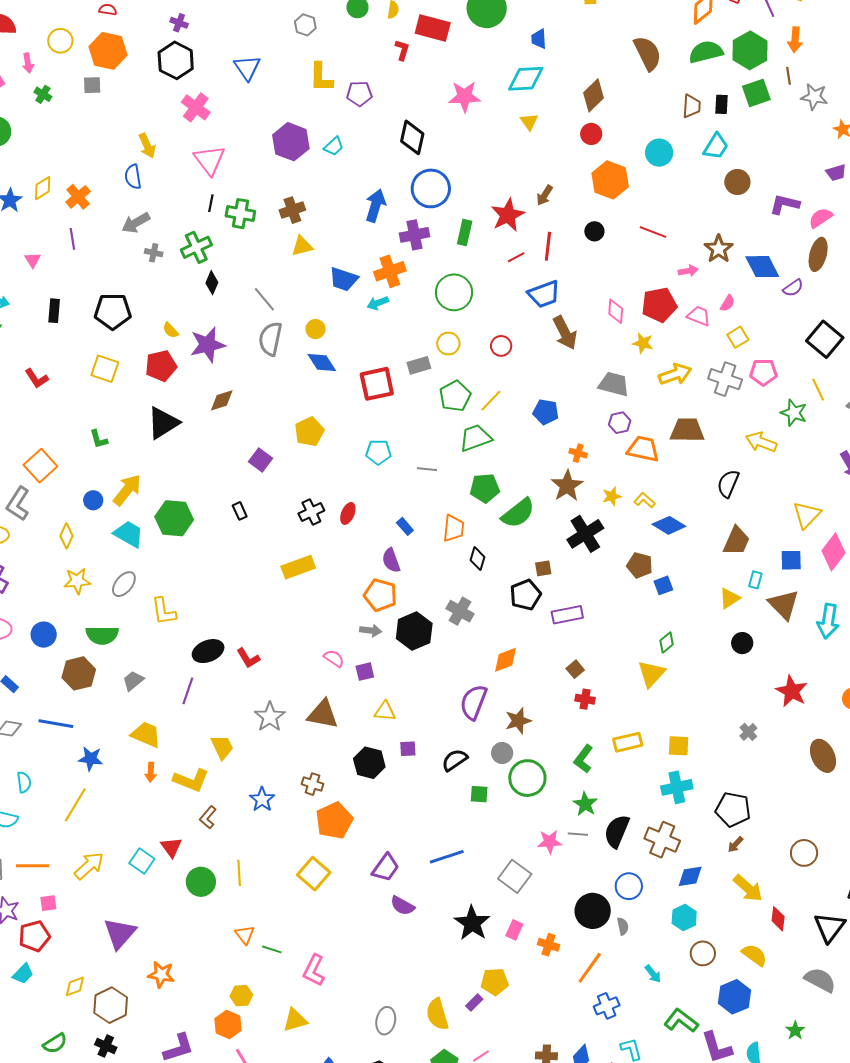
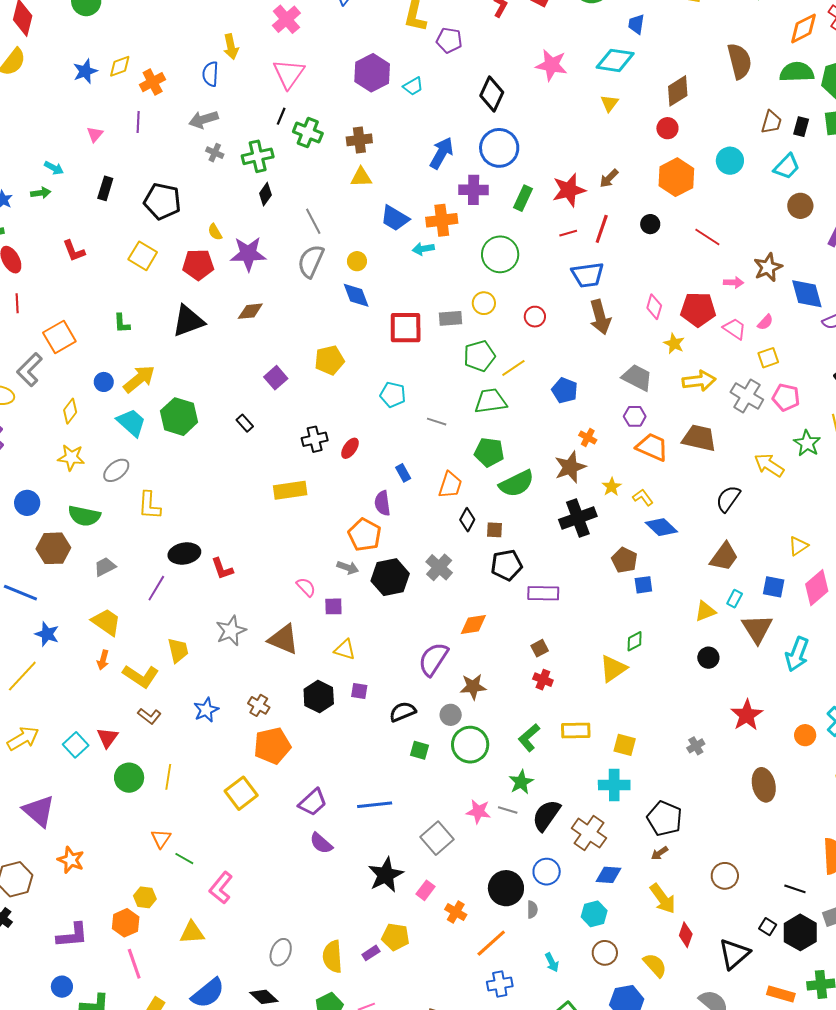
yellow star: (612, 496) -> (612, 487), turned -30
black rectangle: (240, 511) -> (245, 423), turned -30
yellow triangle: (807, 515) -> (798, 546), size x0.7
brown square: (543, 568) -> (495, 530), moved
brown L-shape: (208, 817) -> (149, 716), turned -105
purple triangle: (120, 933) -> (39, 811), turned -42

